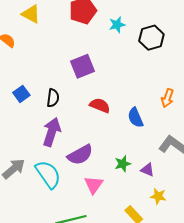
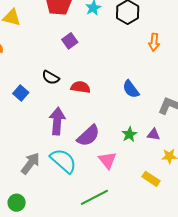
purple square: (83, 66) -> (70, 41), moved, size x0.7
black semicircle: (53, 98) -> (51, 78), moved, turned 126
orange arrow: (167, 98) -> (154, 42), moved
red semicircle: (100, 105) -> (80, 87), moved

